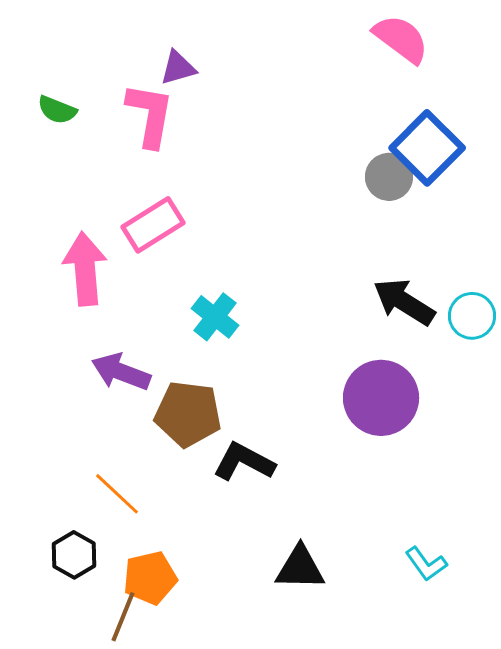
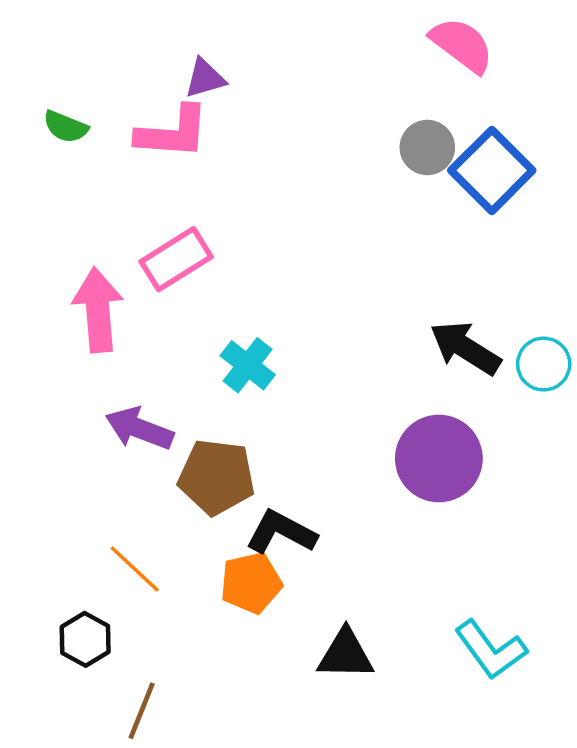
pink L-shape: (150, 115) -> (173, 132), turned 84
gray circle: (389, 177) -> (427, 147), moved
cyan L-shape: (426, 564) -> (491, 650), size x1.5
orange pentagon: (150, 578) -> (251, 583), moved

